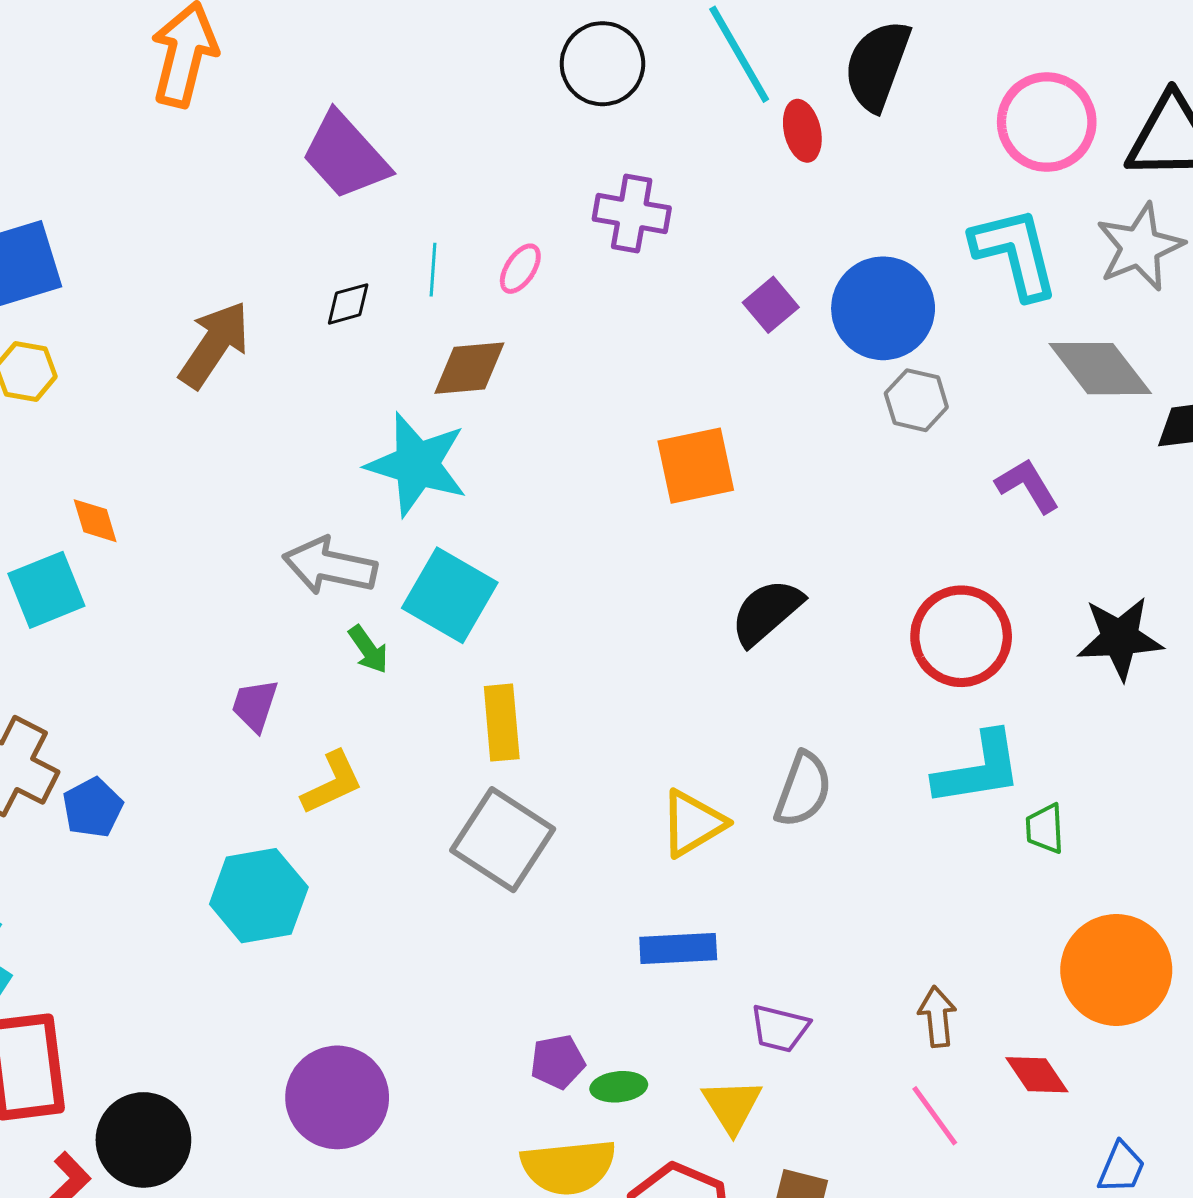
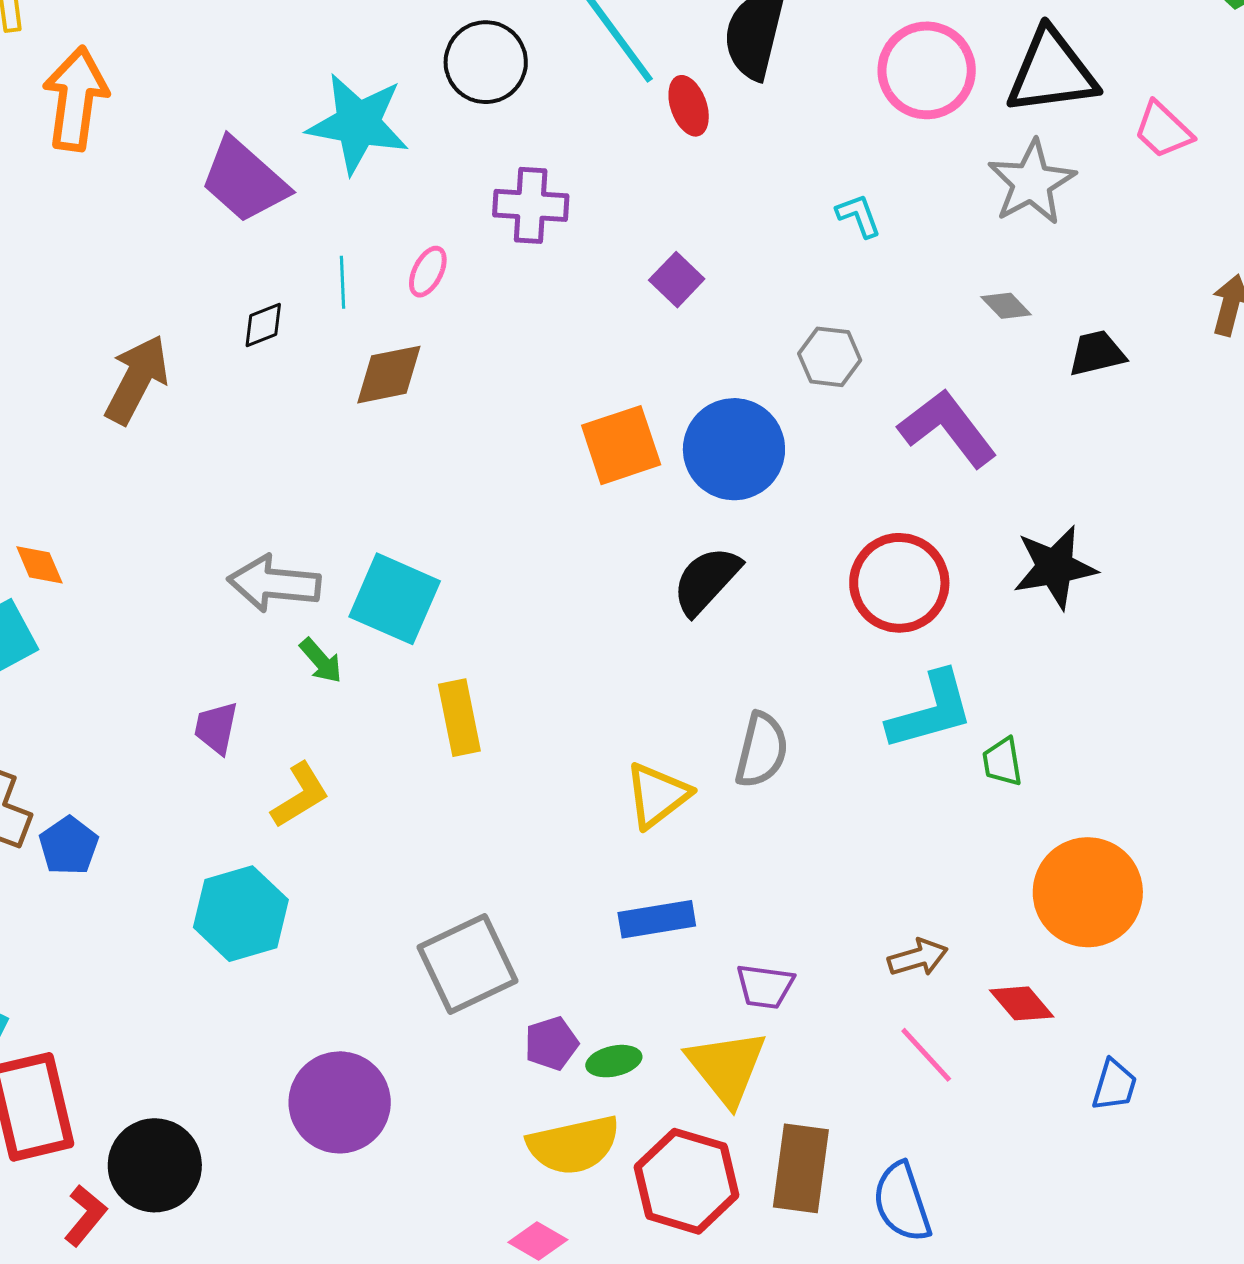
cyan L-shape: (1015, 253) -> (859, 216), moved, size x0.5
blue circle: (883, 308) -> (734, 449), moved
gray diamond: (1100, 369) -> (1006, 306), size x0.5
cyan star: (417, 464) -> (358, 124), moved
purple L-shape: (1027, 486) -> (948, 428), size x1.5
gray square: (503, 840) -> (468, 964), moved, turned 38
brown arrow: (937, 1017) -> (918, 958), turned 86
yellow triangle: (732, 1106) -> (727, 1067), size x1.4

